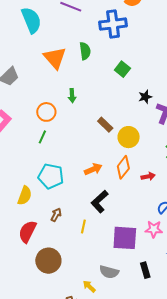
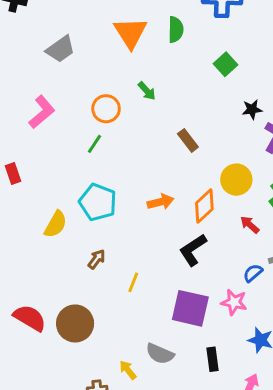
green arrow: (72, 96) -> (147, 91), turned -48
yellow circle: (129, 137) -> (236, 180), moved
red arrow: (148, 176) -> (250, 225), moved, turned -136
black L-shape: (100, 202) -> (193, 250), moved
red semicircle: (27, 232) -> (30, 318), moved, turned 85

